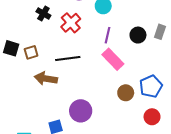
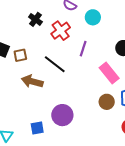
purple line: (108, 35) -> (83, 49), moved
black line: (68, 58) -> (55, 64), turned 40
pink rectangle: (113, 59) -> (109, 73), moved

